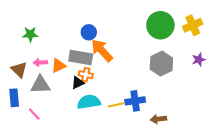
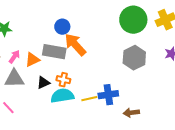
pink arrow: (40, 63) -> (14, 57), turned 128
orange cross: (86, 75) -> (63, 80), moved
black triangle: (78, 83) -> (43, 83), moved

